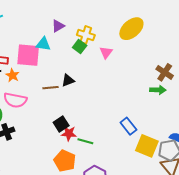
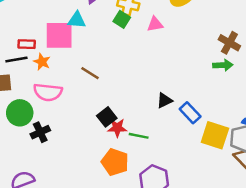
pink triangle: (106, 53) -> (155, 24), turned 48
black triangle: (68, 80) -> (164, 100), moved
brown line: (50, 88) -> (90, 73), turned 42

